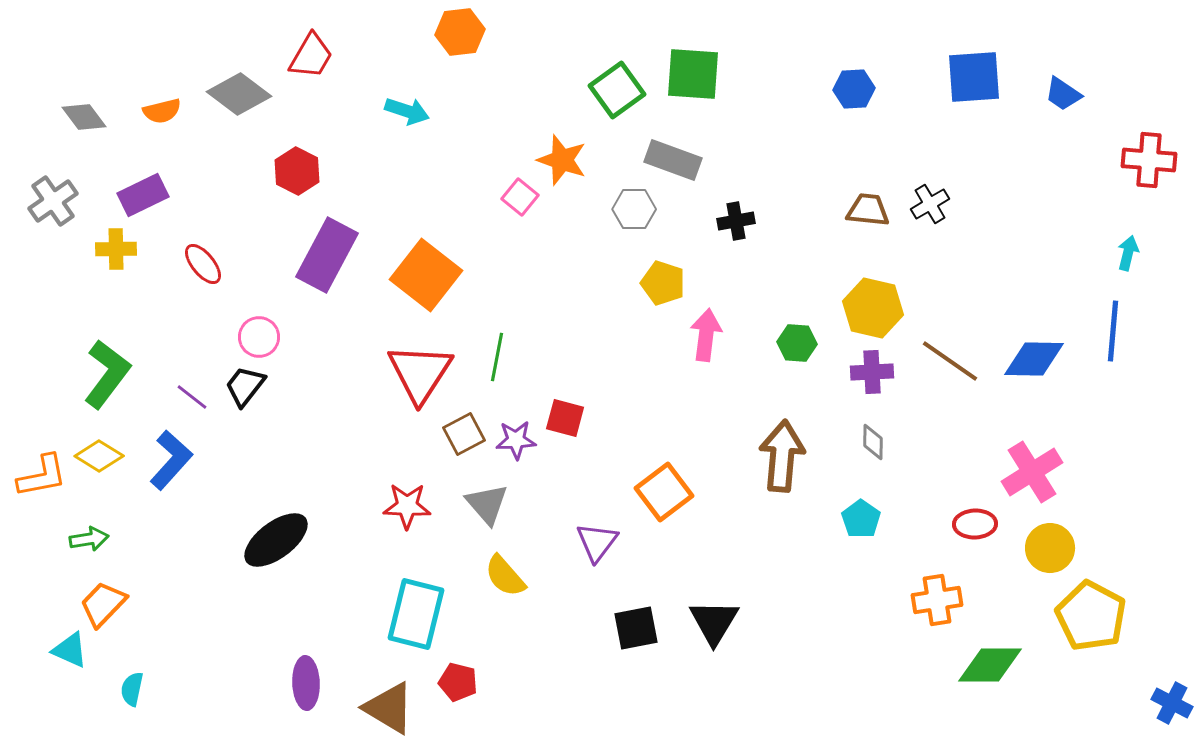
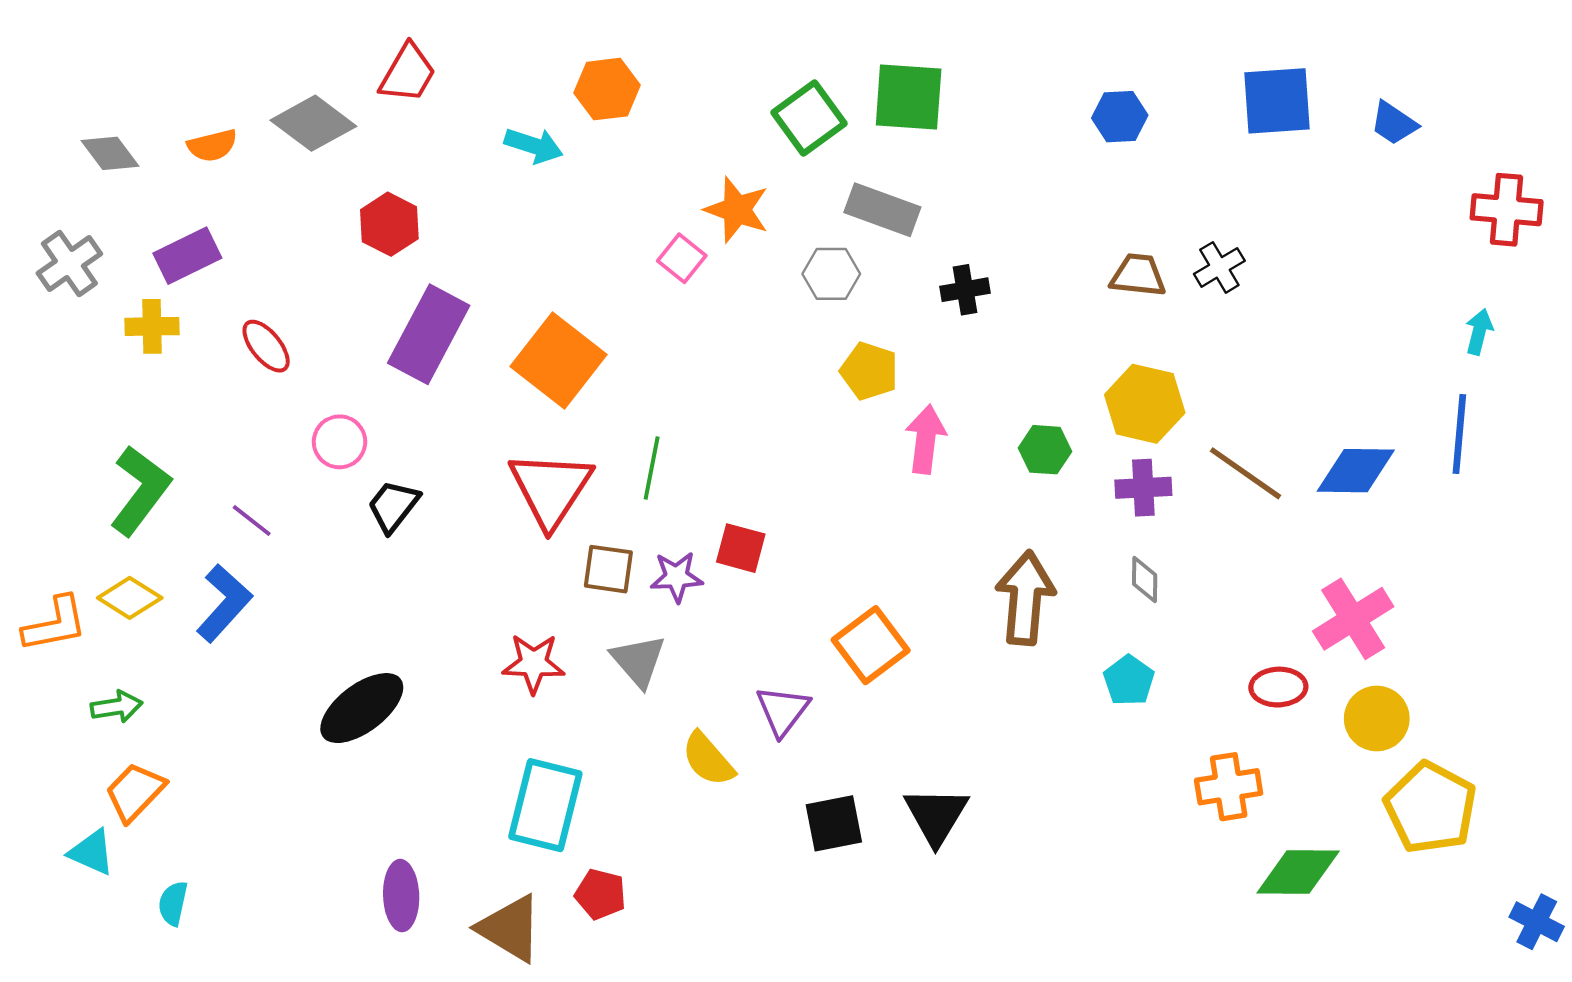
orange hexagon: (460, 32) -> (607, 89), moved
black trapezoid: (245, 386) -> (393, 506), moved
brown square: (464, 434) -> (608, 569), turned 36
yellow semicircle: (505, 576) -> (708, 759), moved

